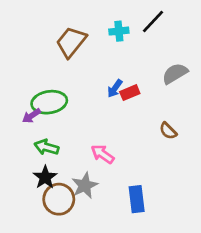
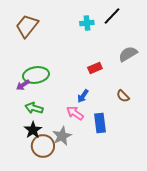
brown trapezoid: (71, 42) -> (27, 26), moved
blue arrow: (115, 88) -> (83, 96), moved
blue rectangle: (137, 199) -> (100, 123), moved

